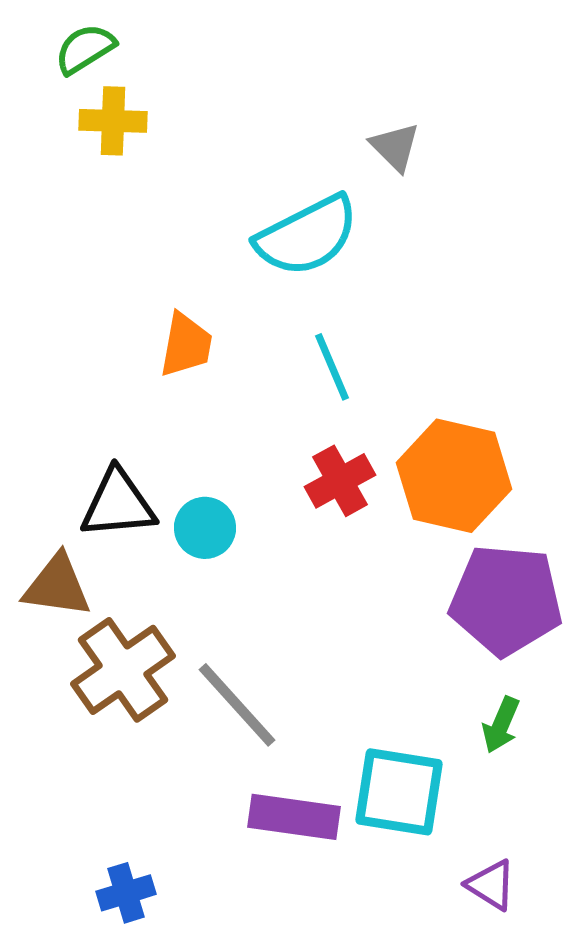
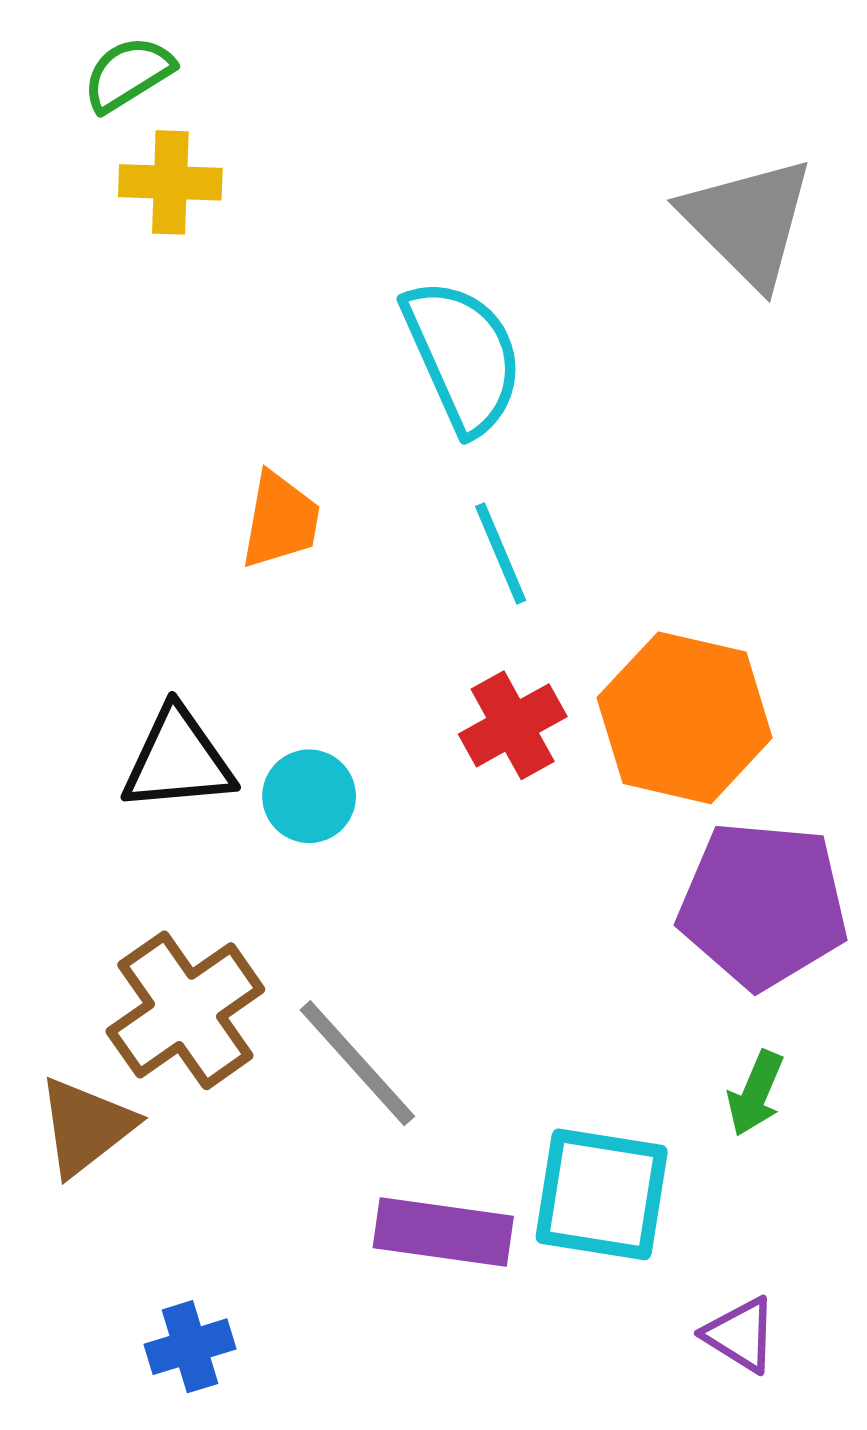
gray triangle: (395, 147) -> (748, 222), moved, size x1.8
cyan semicircle: (307, 236) -> (463, 356), turned -87
brown triangle: (57, 586) -> (86, 1126), moved, turned -46

